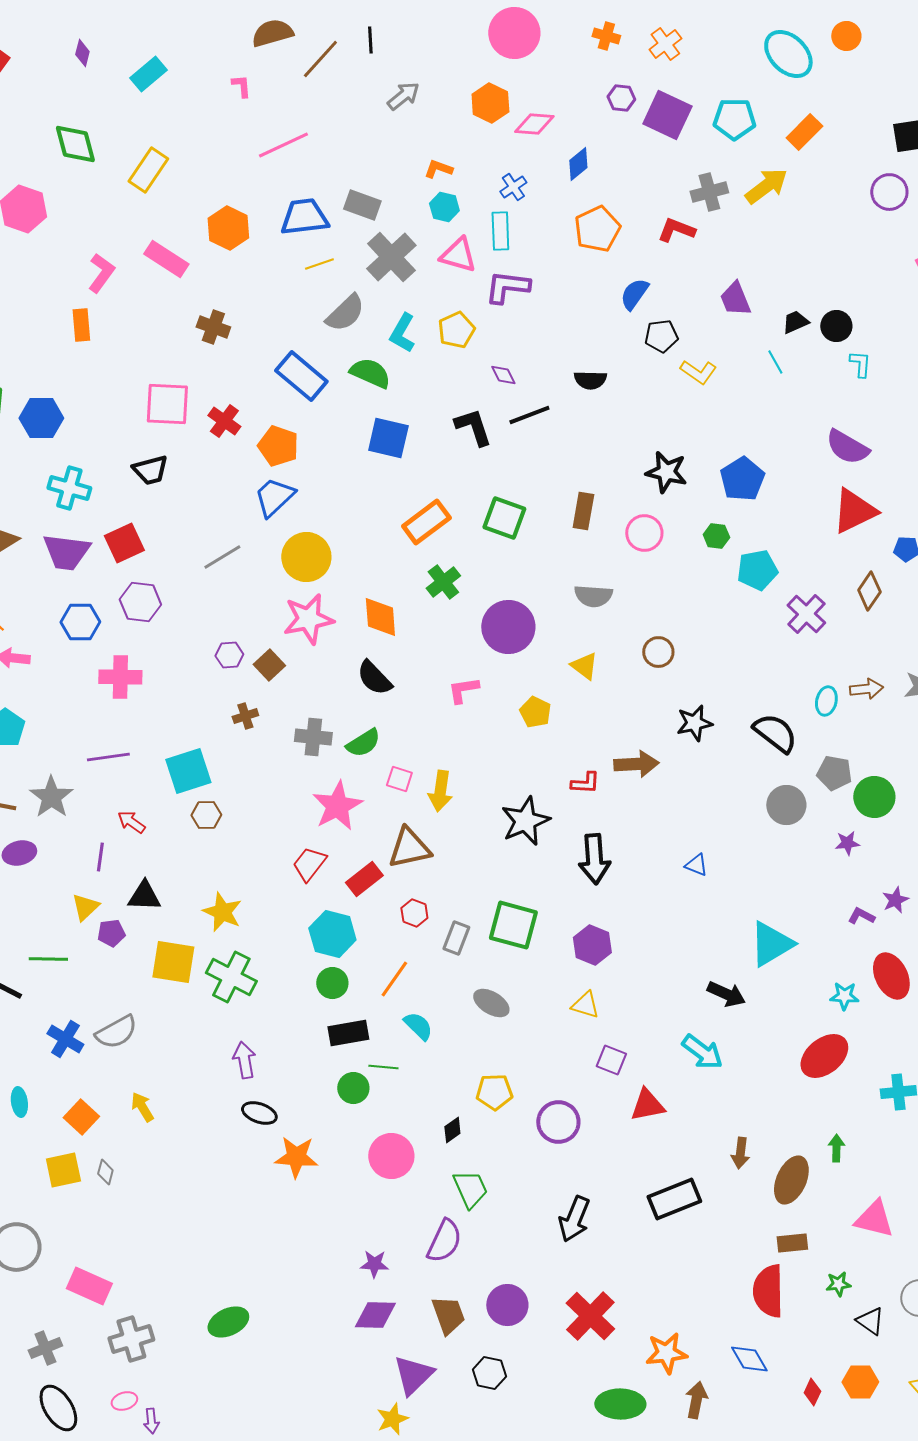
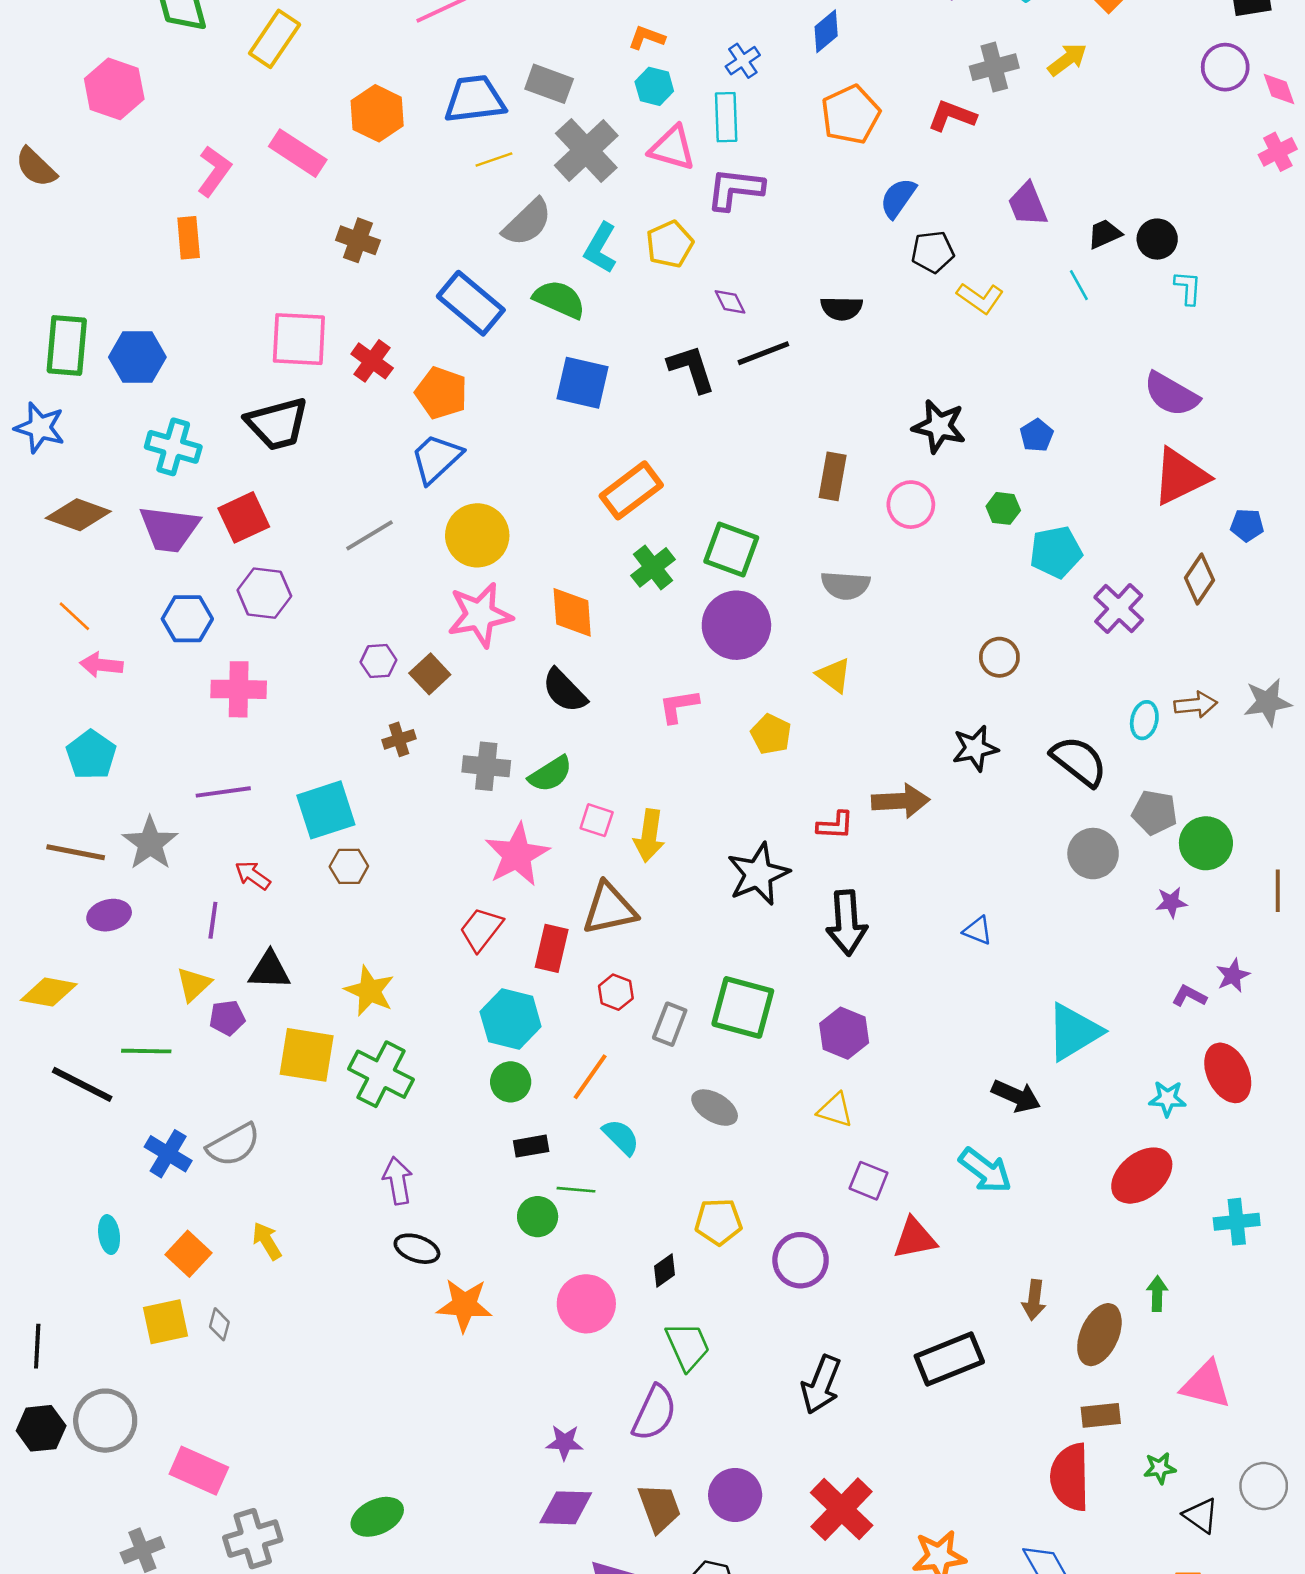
yellow arrow: (766, 186) -> (1067, 59), size x0.7
black trapezoid: (150, 470) -> (277, 424), size x1.4
blue pentagon: (742, 479) -> (1037, 435), size x0.6
green square: (504, 518) -> (731, 549), moved
brown circle: (658, 652) -> (999, 657), moved
red rectangle: (364, 879) -> (552, 948), turned -39
black rectangle: (348, 1033) -> (531, 1146), size x0.7

